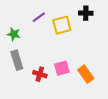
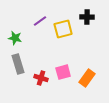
orange rectangle: (86, 74) -> (87, 78), turned 72

